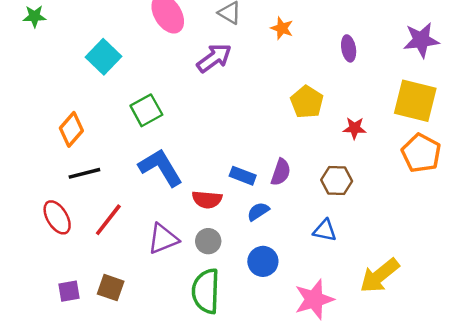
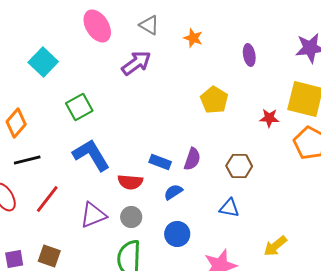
red star: (355, 128) -> (269, 118), moved
yellow arrow: (380, 276) -> (275, 246), size x0.7

